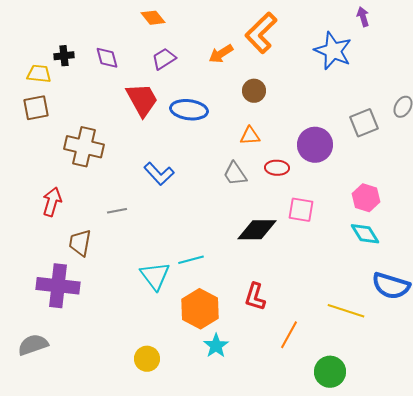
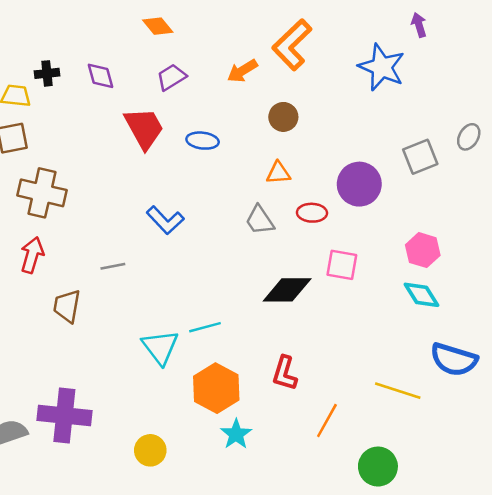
blue ellipse: (189, 110) -> (203, 141), size x0.7
brown cross: (84, 147) -> (42, 193), moved
purple cross: (58, 286) -> (64, 416), moved

